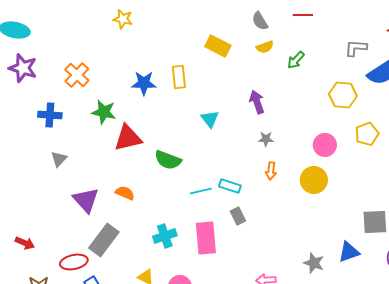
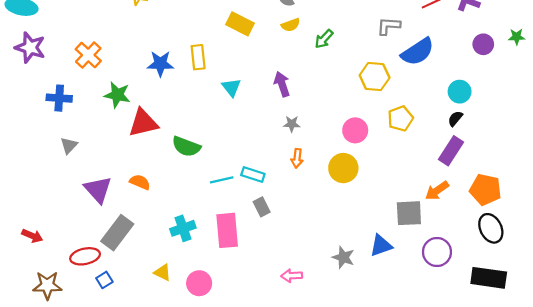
cyan triangle: (210, 119) -> (231, 87), moved

